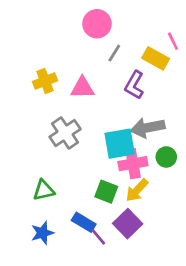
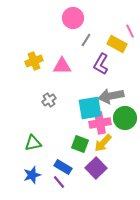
gray cross: (65, 133) -> (49, 100), size x0.6
green circle: (166, 157) -> (125, 118), size x1.5
purple line: (98, 237) -> (59, 182), moved

